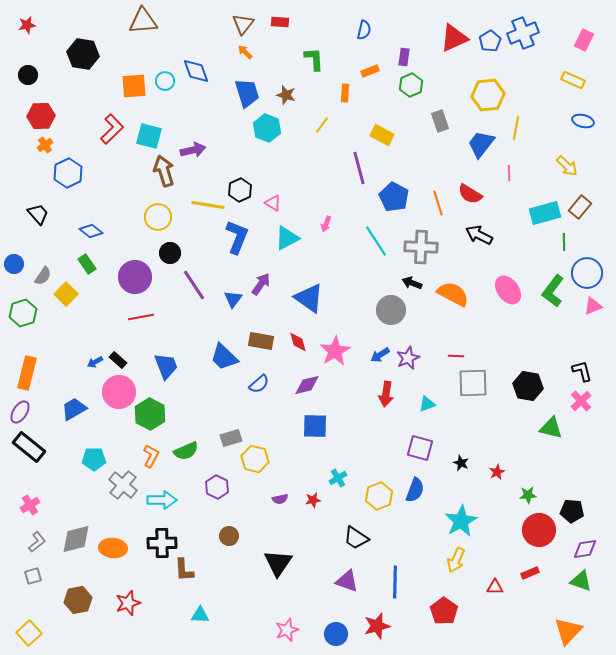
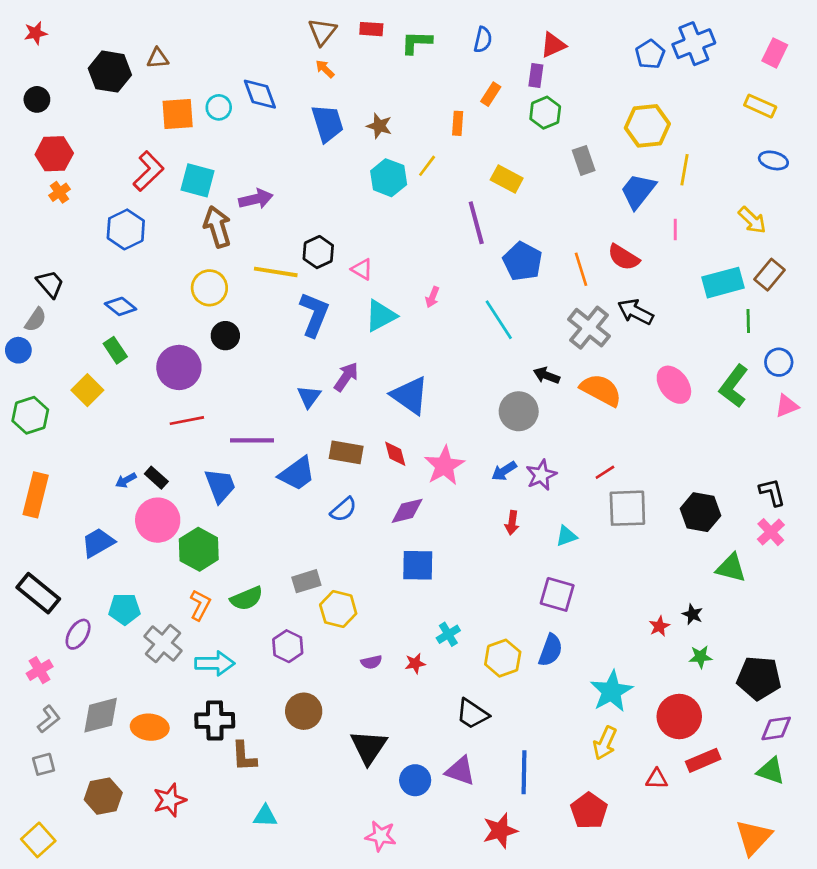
brown triangle: (143, 21) -> (158, 58), moved, size x0.6
red triangle: (454, 38) -> (553, 45), moved, size x0.7
green L-shape: (314, 59) -> (416, 42), moved, turned -85
orange rectangle: (370, 71) -> (491, 94), turned -36
cyan hexagon: (267, 128) -> (389, 178), moved
blue hexagon: (68, 173) -> (126, 229), moved
gray cross: (421, 247) -> (589, 328), moved, turned 36
blue circle: (587, 273) -> (779, 362), size x0.7
gray semicircle: (43, 276) -> (36, 320), moved
purple line: (194, 285) -> (252, 440), moved, turned -56
red line: (456, 356) -> (605, 472), turned -35
blue trapezoid: (224, 357) -> (297, 474), turned -80
red arrow: (386, 394) -> (512, 523), size x0.7
purple ellipse: (20, 412) -> (78, 634), moved
black star: (461, 463) -> (692, 614), moved
black pentagon: (572, 511) -> (759, 678), size x1.4
red circle: (539, 530) -> (679, 717), moved
brown circle: (229, 536) -> (304, 711), size x1.4
red rectangle: (530, 573) -> (703, 760), size x1.4
pink star: (287, 630) -> (381, 836), turned 30
blue circle: (336, 634) -> (415, 780), moved

